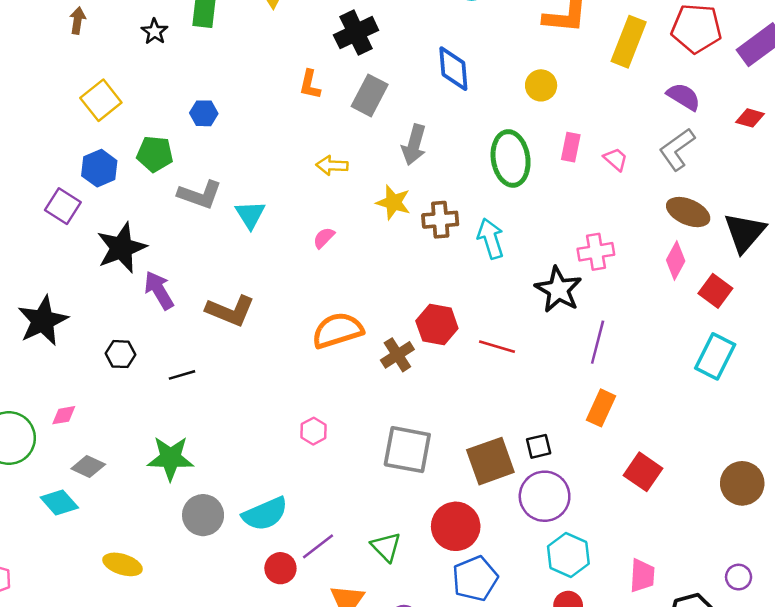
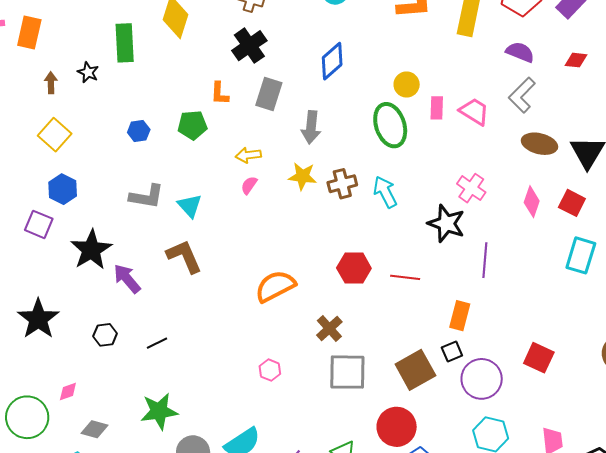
brown arrow: (78, 21) -> (51, 83), moved
blue diamond: (453, 69) -> (332, 61), turned 63
yellow circle: (541, 85) -> (407, 85), moved
green pentagon: (155, 154) -> (192, 125), moved
pink trapezoid: (616, 159) -> (474, 111), size x1.5
pink semicircle: (324, 238) -> (249, 185), moved
pink cross: (596, 252) -> (471, 188), turned -36
pink diamond: (676, 260) -> (532, 202), moved
brown L-shape: (230, 311) -> (184, 256), moved, turned -126
brown cross: (397, 355) -> (329, 329), moved
orange rectangle: (601, 408) -> (460, 316), moved
purple circle: (545, 496) -> (482, 379), moved

